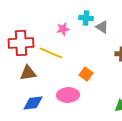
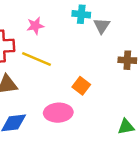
gray triangle: (102, 27) -> (102, 26), turned 32
pink star: (63, 29) -> (35, 26), moved

